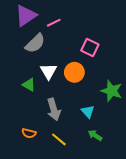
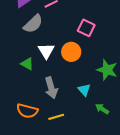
orange semicircle: (29, 133) -> (27, 111), size x1.5
green arrow: (95, 135) -> (102, 109), moved
yellow line: (59, 139) -> (56, 117), turned -56

